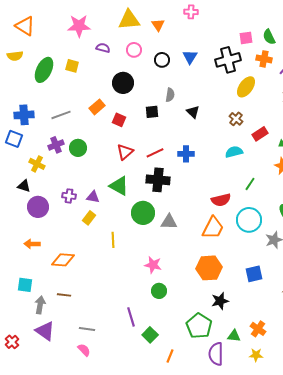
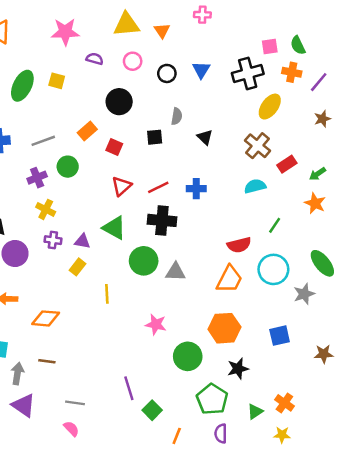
brown cross: (236, 119) -> (257, 146), size x1.5
green circle: (78, 148) -> (68, 167), moved
yellow cross: (37, 164) -> (46, 209), moved
green circle: (159, 291) -> (188, 356), moved, size x1.5
green triangle: (234, 336) -> (255, 411), turned -40
purple semicircle: (216, 354) -> (221, 434), moved, size x0.7

